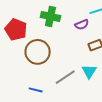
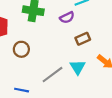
brown circle: (38, 52) -> (21, 49), size x0.6

